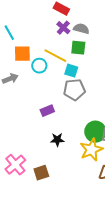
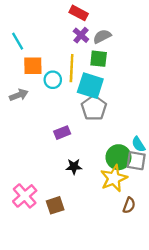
gray semicircle: (81, 29) -> (102, 36), turned -42
yellow line: (55, 56) -> (72, 68), turned 65
cyan square: (71, 71) -> (90, 86), size x1.6
gray pentagon: (74, 90) -> (94, 108), turned -30

